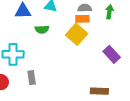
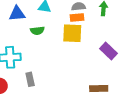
yellow square: (77, 34) -> (72, 33), turned -35

